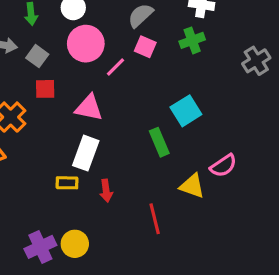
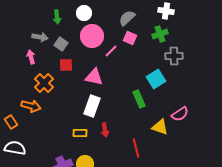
gray cross: (256, 61) -> (174, 56), moved, turned 30
yellow rectangle: (67, 183) -> (80, 133), moved

